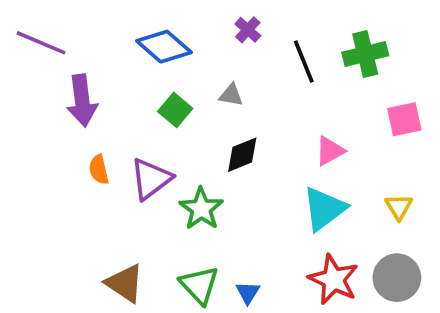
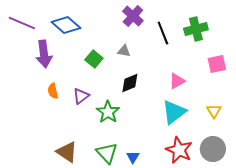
purple cross: (248, 30) -> (133, 16), size x1.5
blue diamond: (164, 47) -> (66, 25), moved
purple triangle: (151, 179) -> (81, 96), size x0.7

